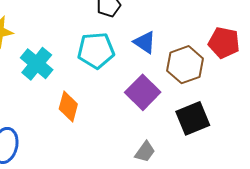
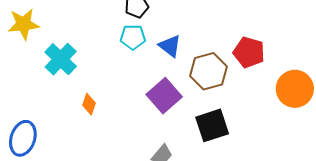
cyan pentagon: (96, 50) -> (133, 37), moved, size x0.7
orange diamond: (68, 106) -> (89, 104), size x0.7

